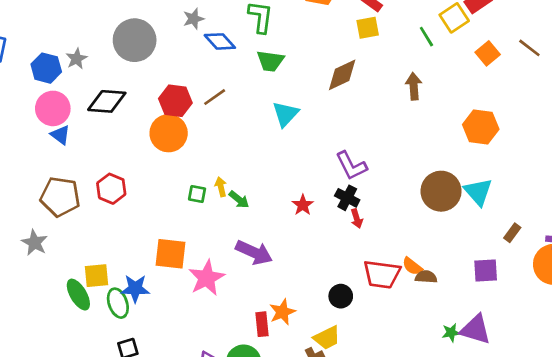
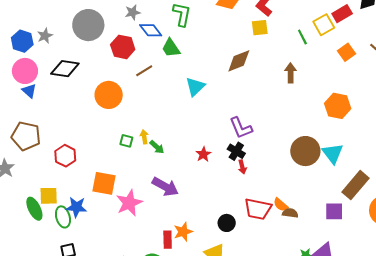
green trapezoid: (270, 61) -> (171, 48), moved, turned 45
red hexagon: (175, 101) -> (123, 47), moved
red hexagon: (111, 189) -> (65, 156), moved
brown rectangle: (512, 233) -> (356, 185), size x2.0

